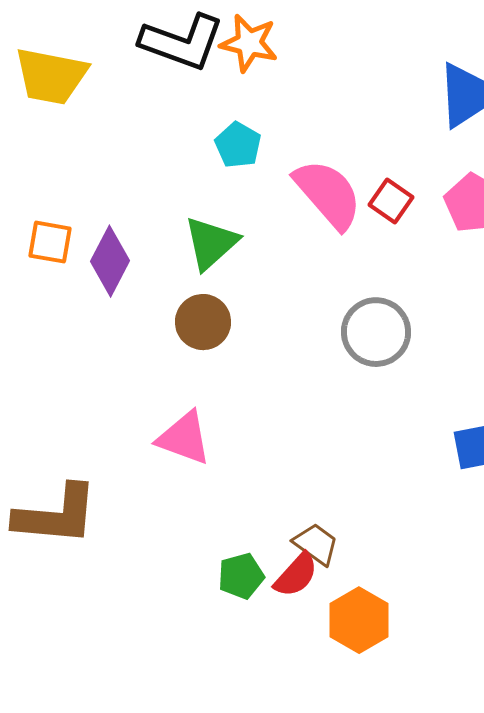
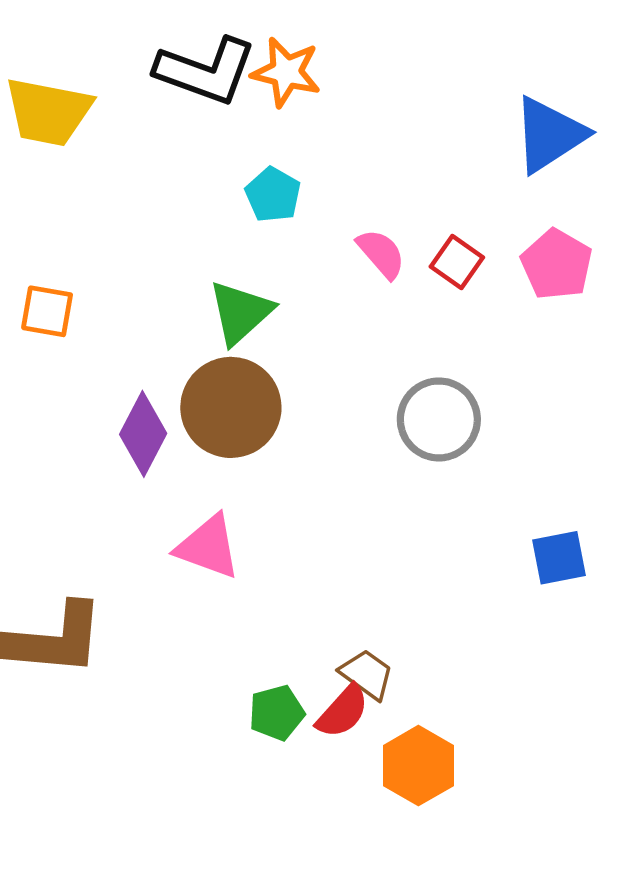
pink semicircle: (328, 194) -> (381, 254), size x0.6
purple diamond: (110, 261) -> (143, 434), moved
brown circle: (203, 322) -> (231, 407), size x1.5

